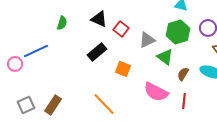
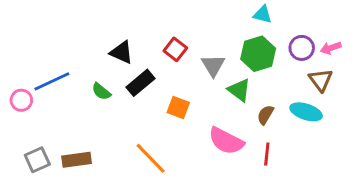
black triangle: (99, 19) -> (122, 52), moved
green semicircle: (62, 23) -> (101, 92), moved, turned 112
gray triangle: (147, 40) -> (213, 65), turned -36
brown rectangle: (53, 105) -> (77, 160), turned 48

